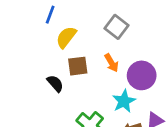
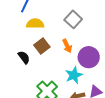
yellow semicircle: (66, 37) -> (35, 24), turned 48
brown square: (78, 66) -> (42, 46), turned -35

